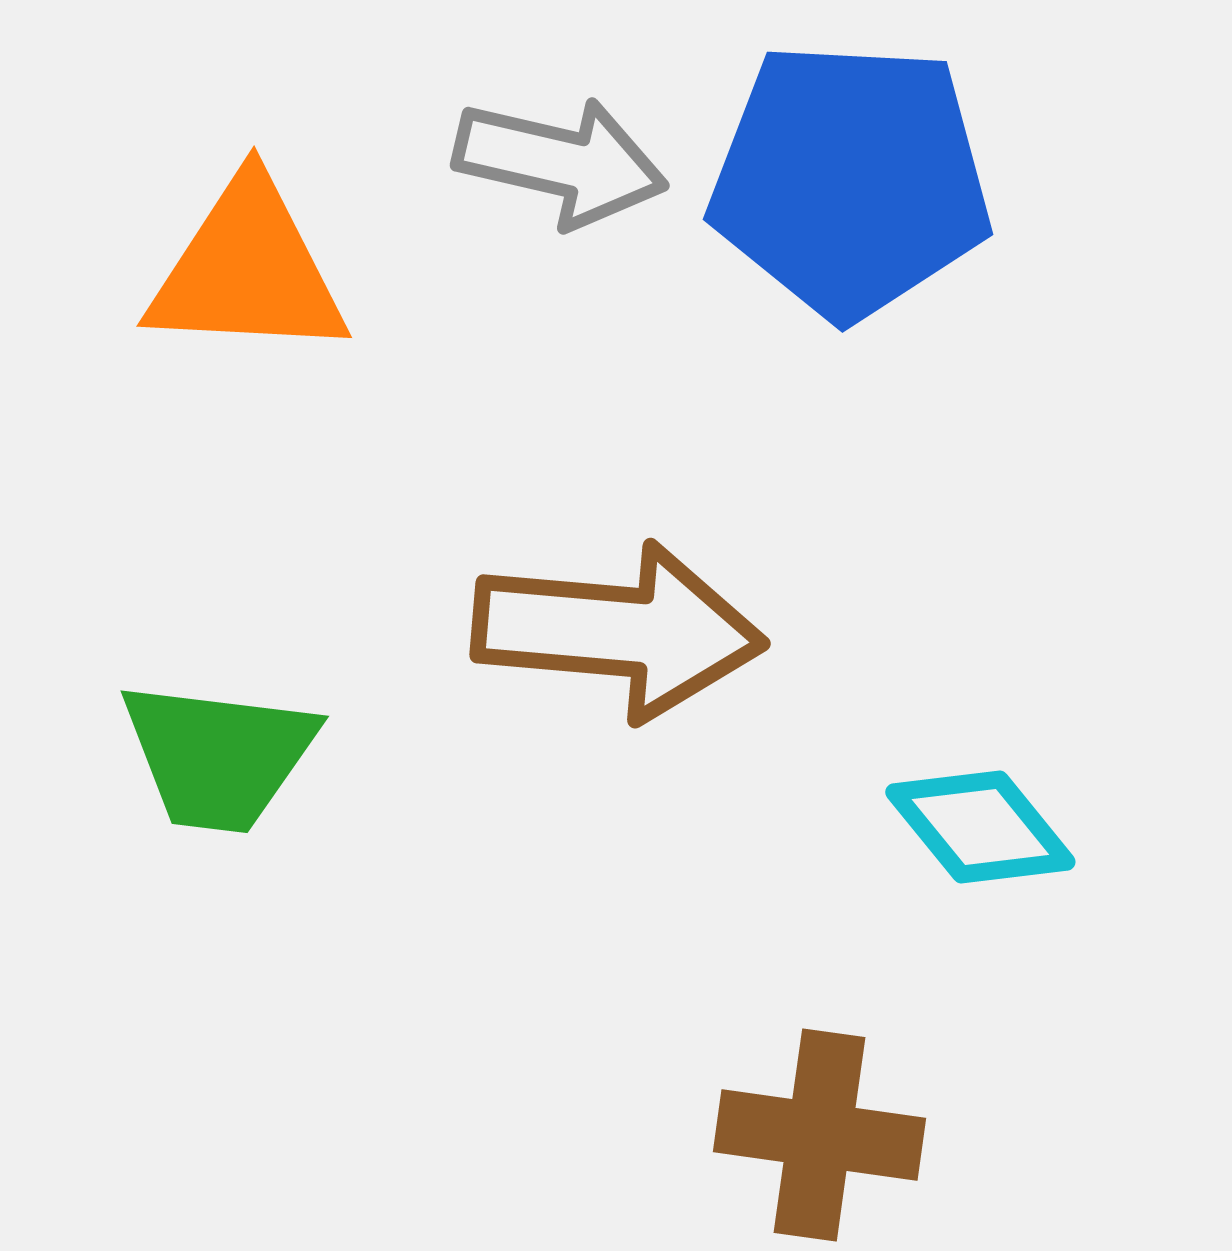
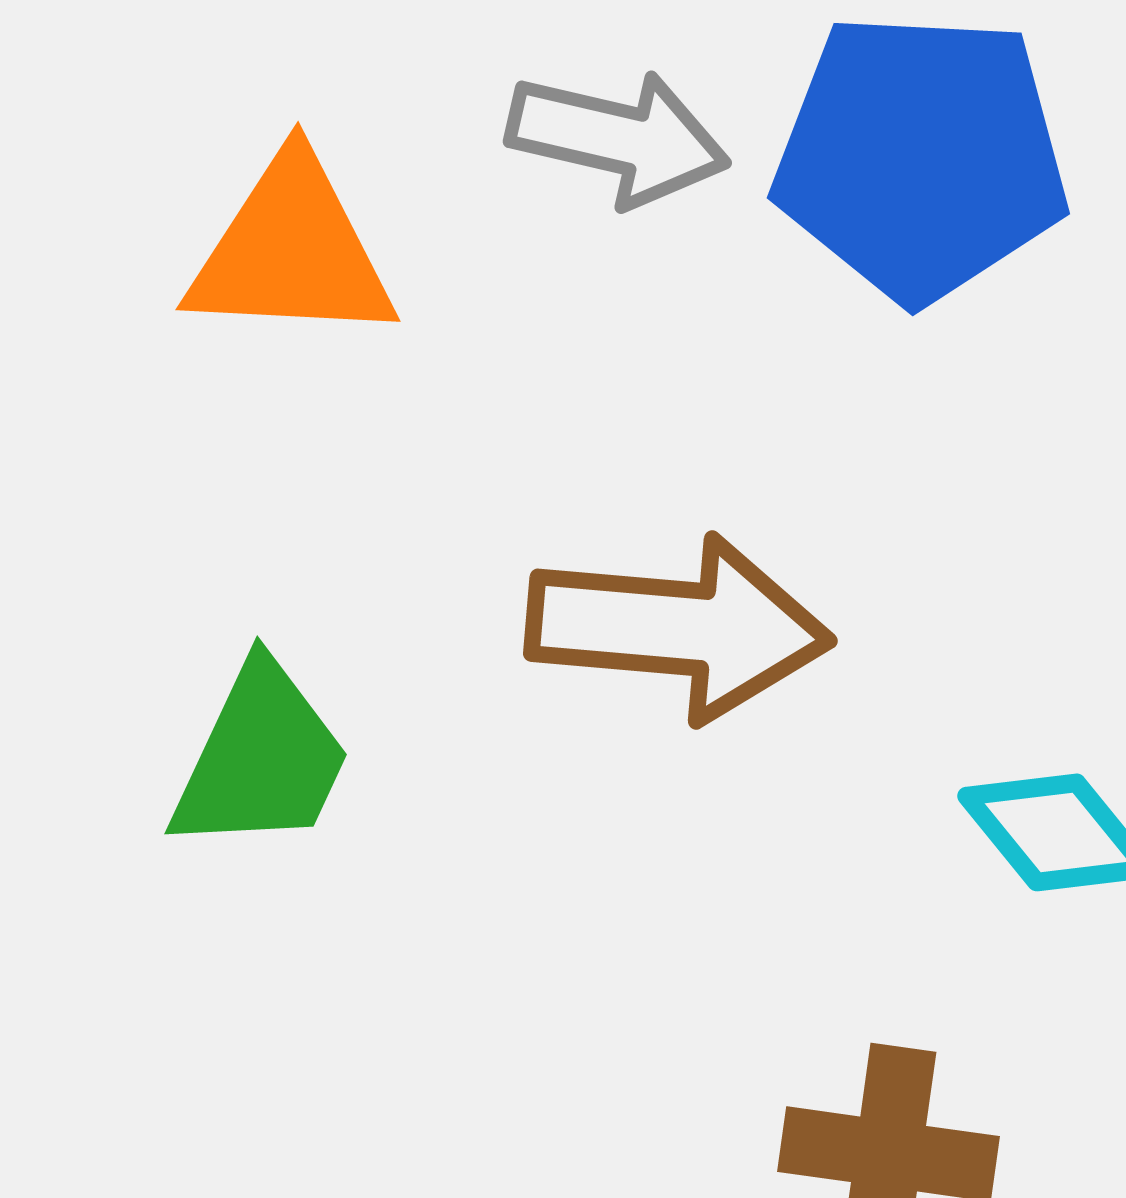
green trapezoid: (218, 756) -> (261, 758), turned -72

